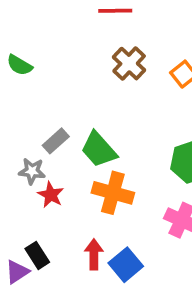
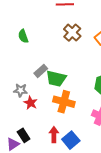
green semicircle: (20, 65) -> (23, 36), moved, turned 40
gray rectangle: (56, 141) -> (41, 71), moved
green trapezoid: (99, 150) -> (56, 79), turned -35

